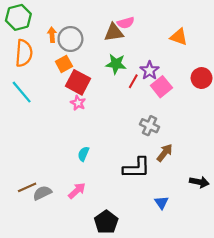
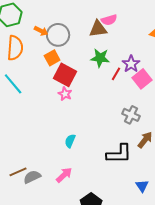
orange arrow: (52, 35) -> (41, 31), turned 120

